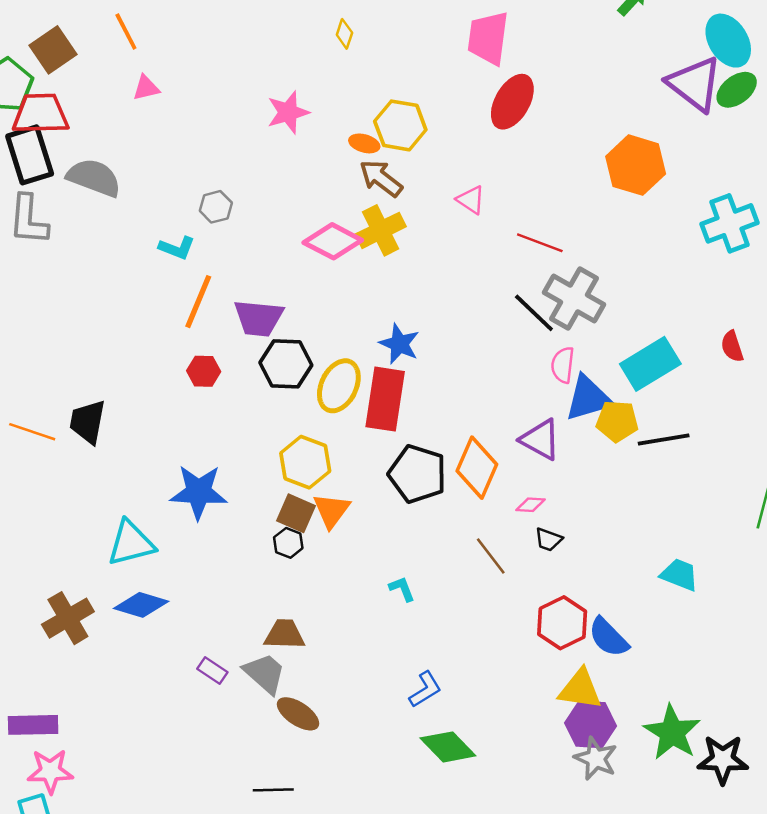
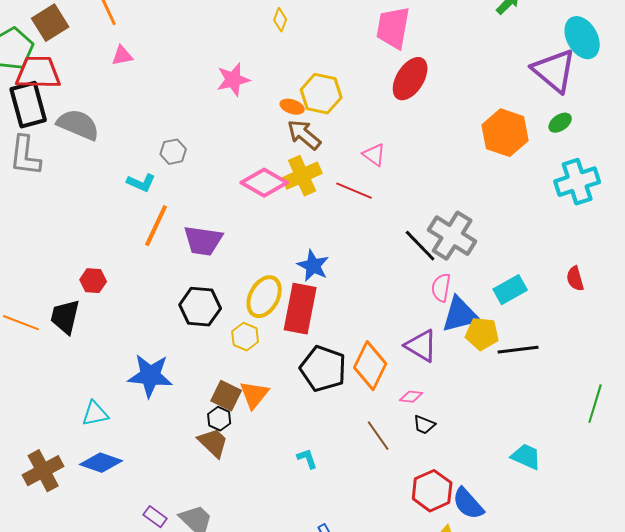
green ellipse: (737, 90) -> (560, 123), moved, size x0.7
red line: (540, 243) -> (354, 191), moved
black hexagon: (286, 364) -> (200, 307), moved
cyan rectangle: (650, 364) -> (510, 290), size x0.7
red hexagon: (204, 371) -> (93, 281), moved
yellow hexagon: (305, 462) -> (245, 337), moved, size x0.7
cyan triangle: (131, 543) -> (95, 414), size x0.7
brown trapezoid: (285, 634) -> (213, 443), moved, turned 40

